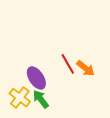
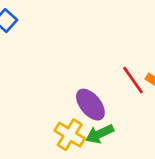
green arrow: (41, 99) -> (100, 134), turned -72

